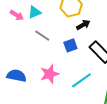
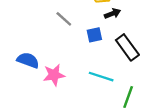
pink star: (50, 74) -> (54, 75), moved
cyan line: (81, 80) -> (101, 77), turned 45

